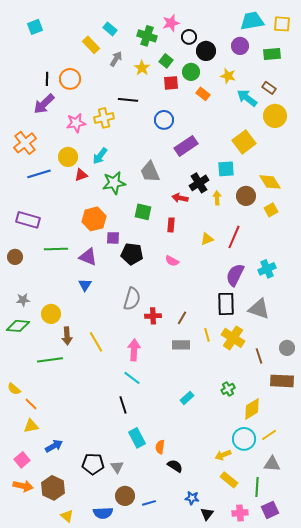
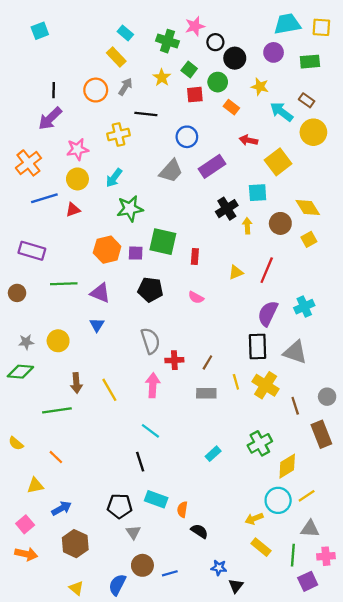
yellow rectangle: (91, 45) -> (116, 57), moved
gray arrow: (116, 59) -> (125, 87), moved
orange circle: (70, 79) -> (96, 90), moved
pink star: (76, 123) -> (77, 149), moved
gray trapezoid: (150, 172) -> (171, 171), moved, turned -115
red triangle: (81, 175) -> (73, 210), moved
red arrow: (180, 198) -> (248, 140), moved
green square: (143, 212) -> (163, 242), size x1.4
purple square: (113, 238) -> (136, 253), moved
gray semicircle: (132, 299) -> (150, 341), turned -35
yellow circle: (51, 314) -> (58, 341), moved
pink arrow: (134, 350) -> (153, 385), moved
brown rectangle: (282, 381) -> (321, 434), turned 65
green cross: (228, 389) -> (260, 443), size x1.5
orange line: (31, 404) -> (56, 457), moved
cyan rectangle: (137, 438) -> (156, 499), turned -42
black pentagon: (93, 464) -> (120, 506), moved
brown hexagon: (53, 488) -> (75, 544), moved
blue semicircle: (103, 513) -> (117, 585), turned 120
pink cross: (240, 513) -> (326, 556), moved

